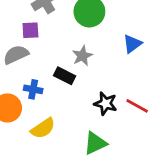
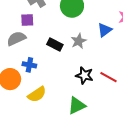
gray star: (82, 56) -> (79, 41), moved
black rectangle: (65, 76) -> (55, 45), moved

